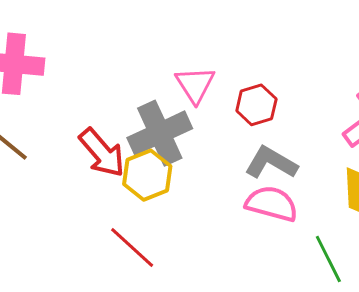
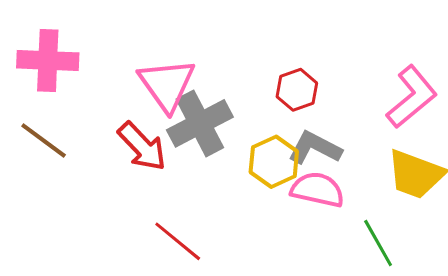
pink triangle: (195, 85) -> (167, 85), moved, size x1.4
yellow hexagon: (147, 175) -> (274, 162), moved

